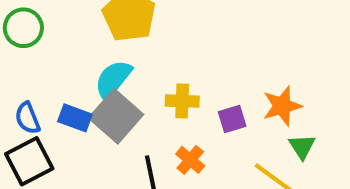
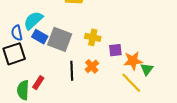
cyan semicircle: (113, 80) -> (33, 20), moved
orange star: (282, 106) -> (133, 61), moved
gray square: (116, 116) -> (60, 39), turned -30

